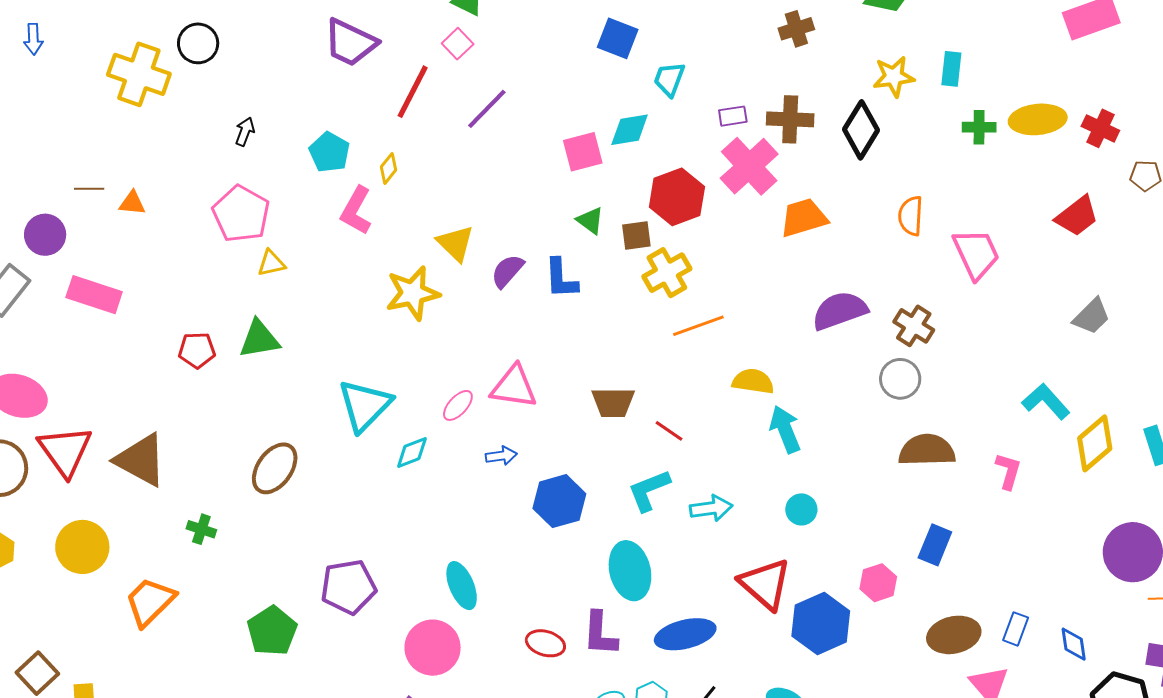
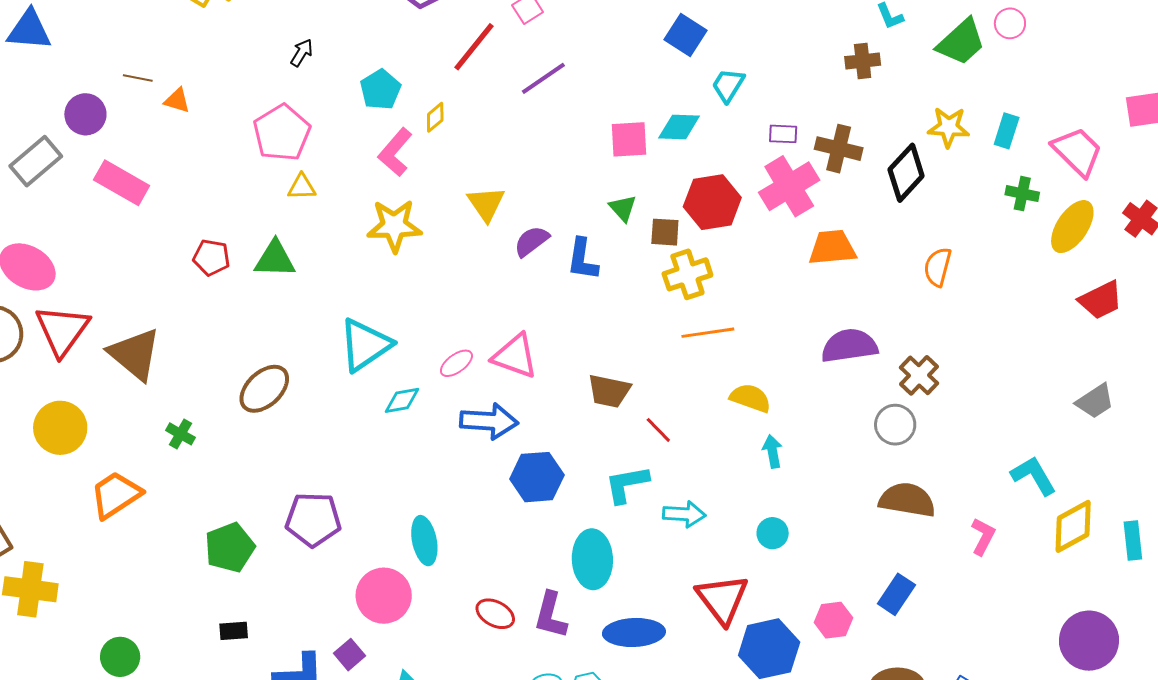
yellow ellipse: (1038, 119) -> (1072, 227), moved, turned -62
pink trapezoid: (976, 254) -> (1077, 152), moved, turned -32
yellow star: (413, 293) -> (394, 226), moved
cyan arrow: (785, 429) -> (772, 451), size x0.7
blue arrow: (501, 456) -> (489, 421), size x1.8

